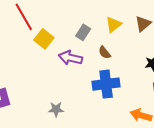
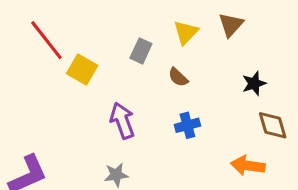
purple arrow: (70, 58) -> (122, 121), moved, turned 65
blue cross: (106, 84) -> (187, 125), size x0.6

